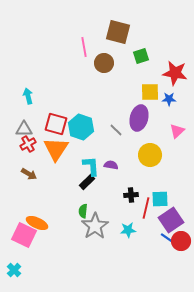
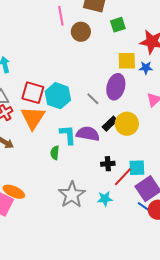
purple semicircle: (111, 165) -> (88, 134), size x1.6
black rectangle: (87, 182) -> (110, 124), moved
red line: (146, 208) -> (123, 177), turned 30
green semicircle: (83, 211) -> (55, 153), moved

